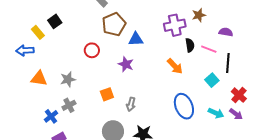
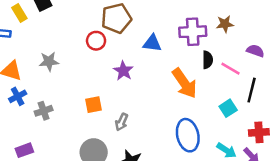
blue triangle: (136, 39) -> (152, 43), moved
red circle: (92, 50) -> (96, 41), moved
orange arrow: (175, 66) -> (184, 83), size x1.4
gray star: (68, 79) -> (49, 61), moved
red cross: (239, 95) -> (259, 132), turned 35
blue cross: (51, 116) -> (18, 96), moved

